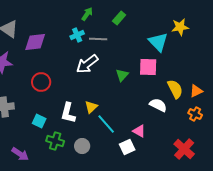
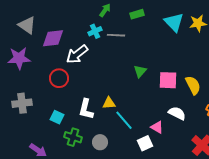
green rectangle: (119, 18) -> (137, 14), turned 32
cyan triangle: (158, 42) -> (174, 22), moved
white arrow: (87, 64) -> (77, 54), moved
pink square: (148, 67) -> (168, 80), moved
white semicircle: (158, 105) -> (177, 113), moved
yellow triangle: (91, 107) -> (109, 103), turned 40

